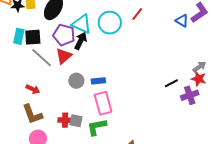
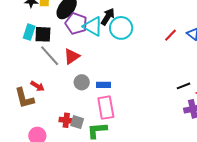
red line: (137, 14) -> (171, 35), moved
purple pentagon: (64, 35) -> (76, 24), moved
black arrow: (81, 41) -> (108, 17), moved
black line: (171, 83) -> (183, 86), moved
brown L-shape: (32, 114) -> (24, 98), moved

